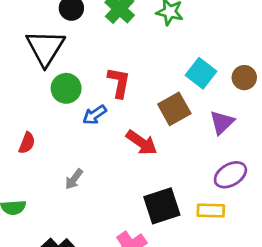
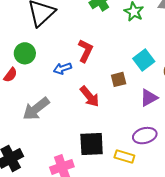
green circle: (66, 88) -> (25, 53), moved
brown square: (174, 109) -> (119, 79), size x0.7
gray arrow: (74, 179) -> (36, 109), size x1.8

